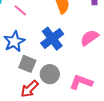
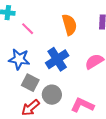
blue star: (14, 41) -> (19, 59), turned 30

